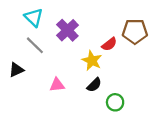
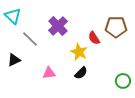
cyan triangle: (34, 17) -> (13, 16), moved
red semicircle: (109, 44) -> (94, 38), turned 96
green circle: (115, 102) -> (123, 81), moved

